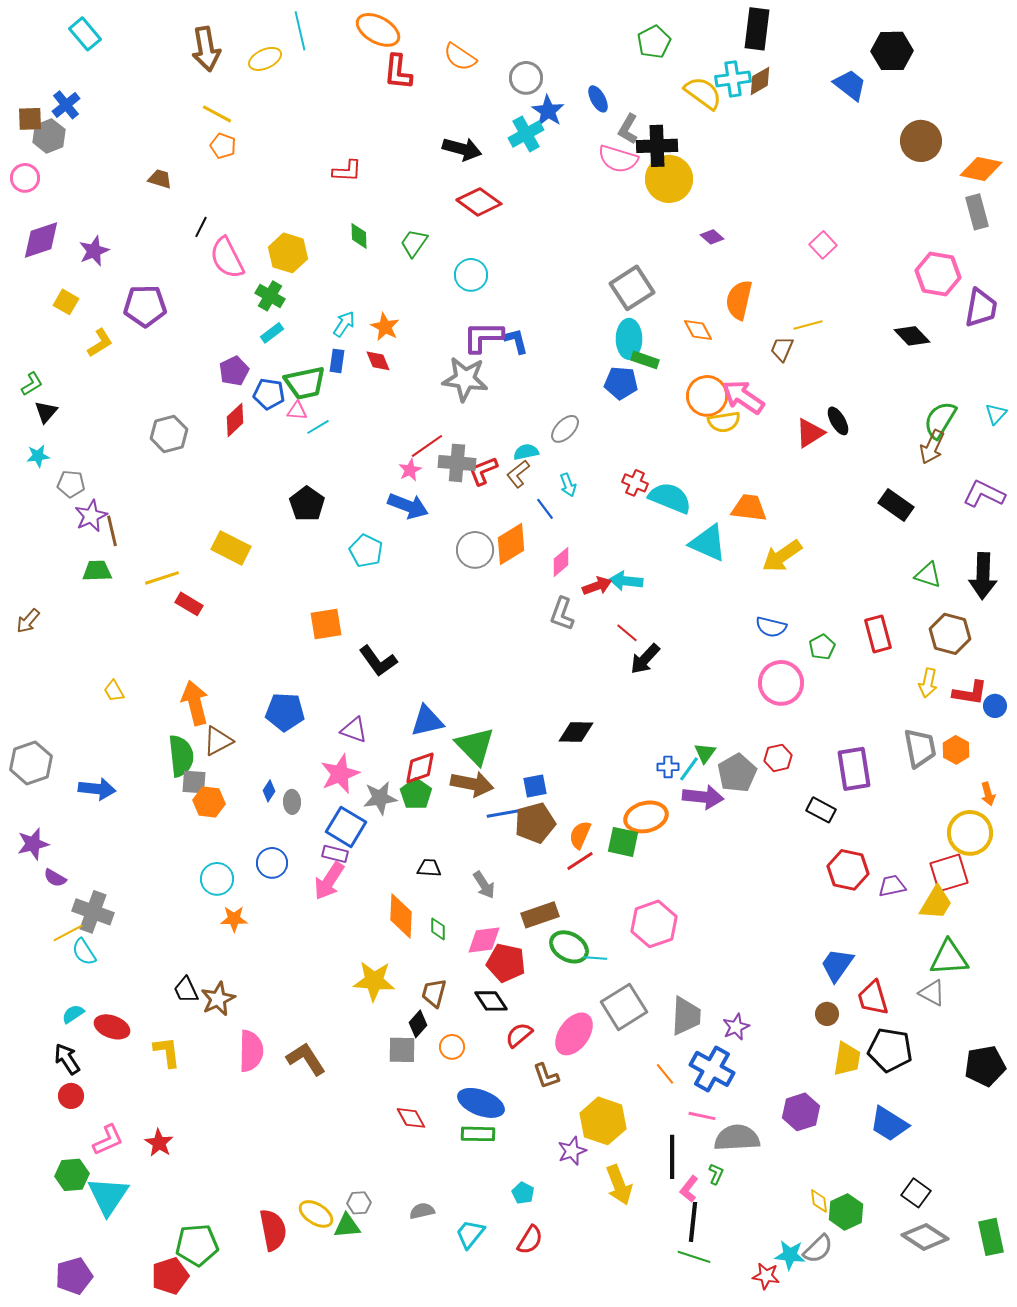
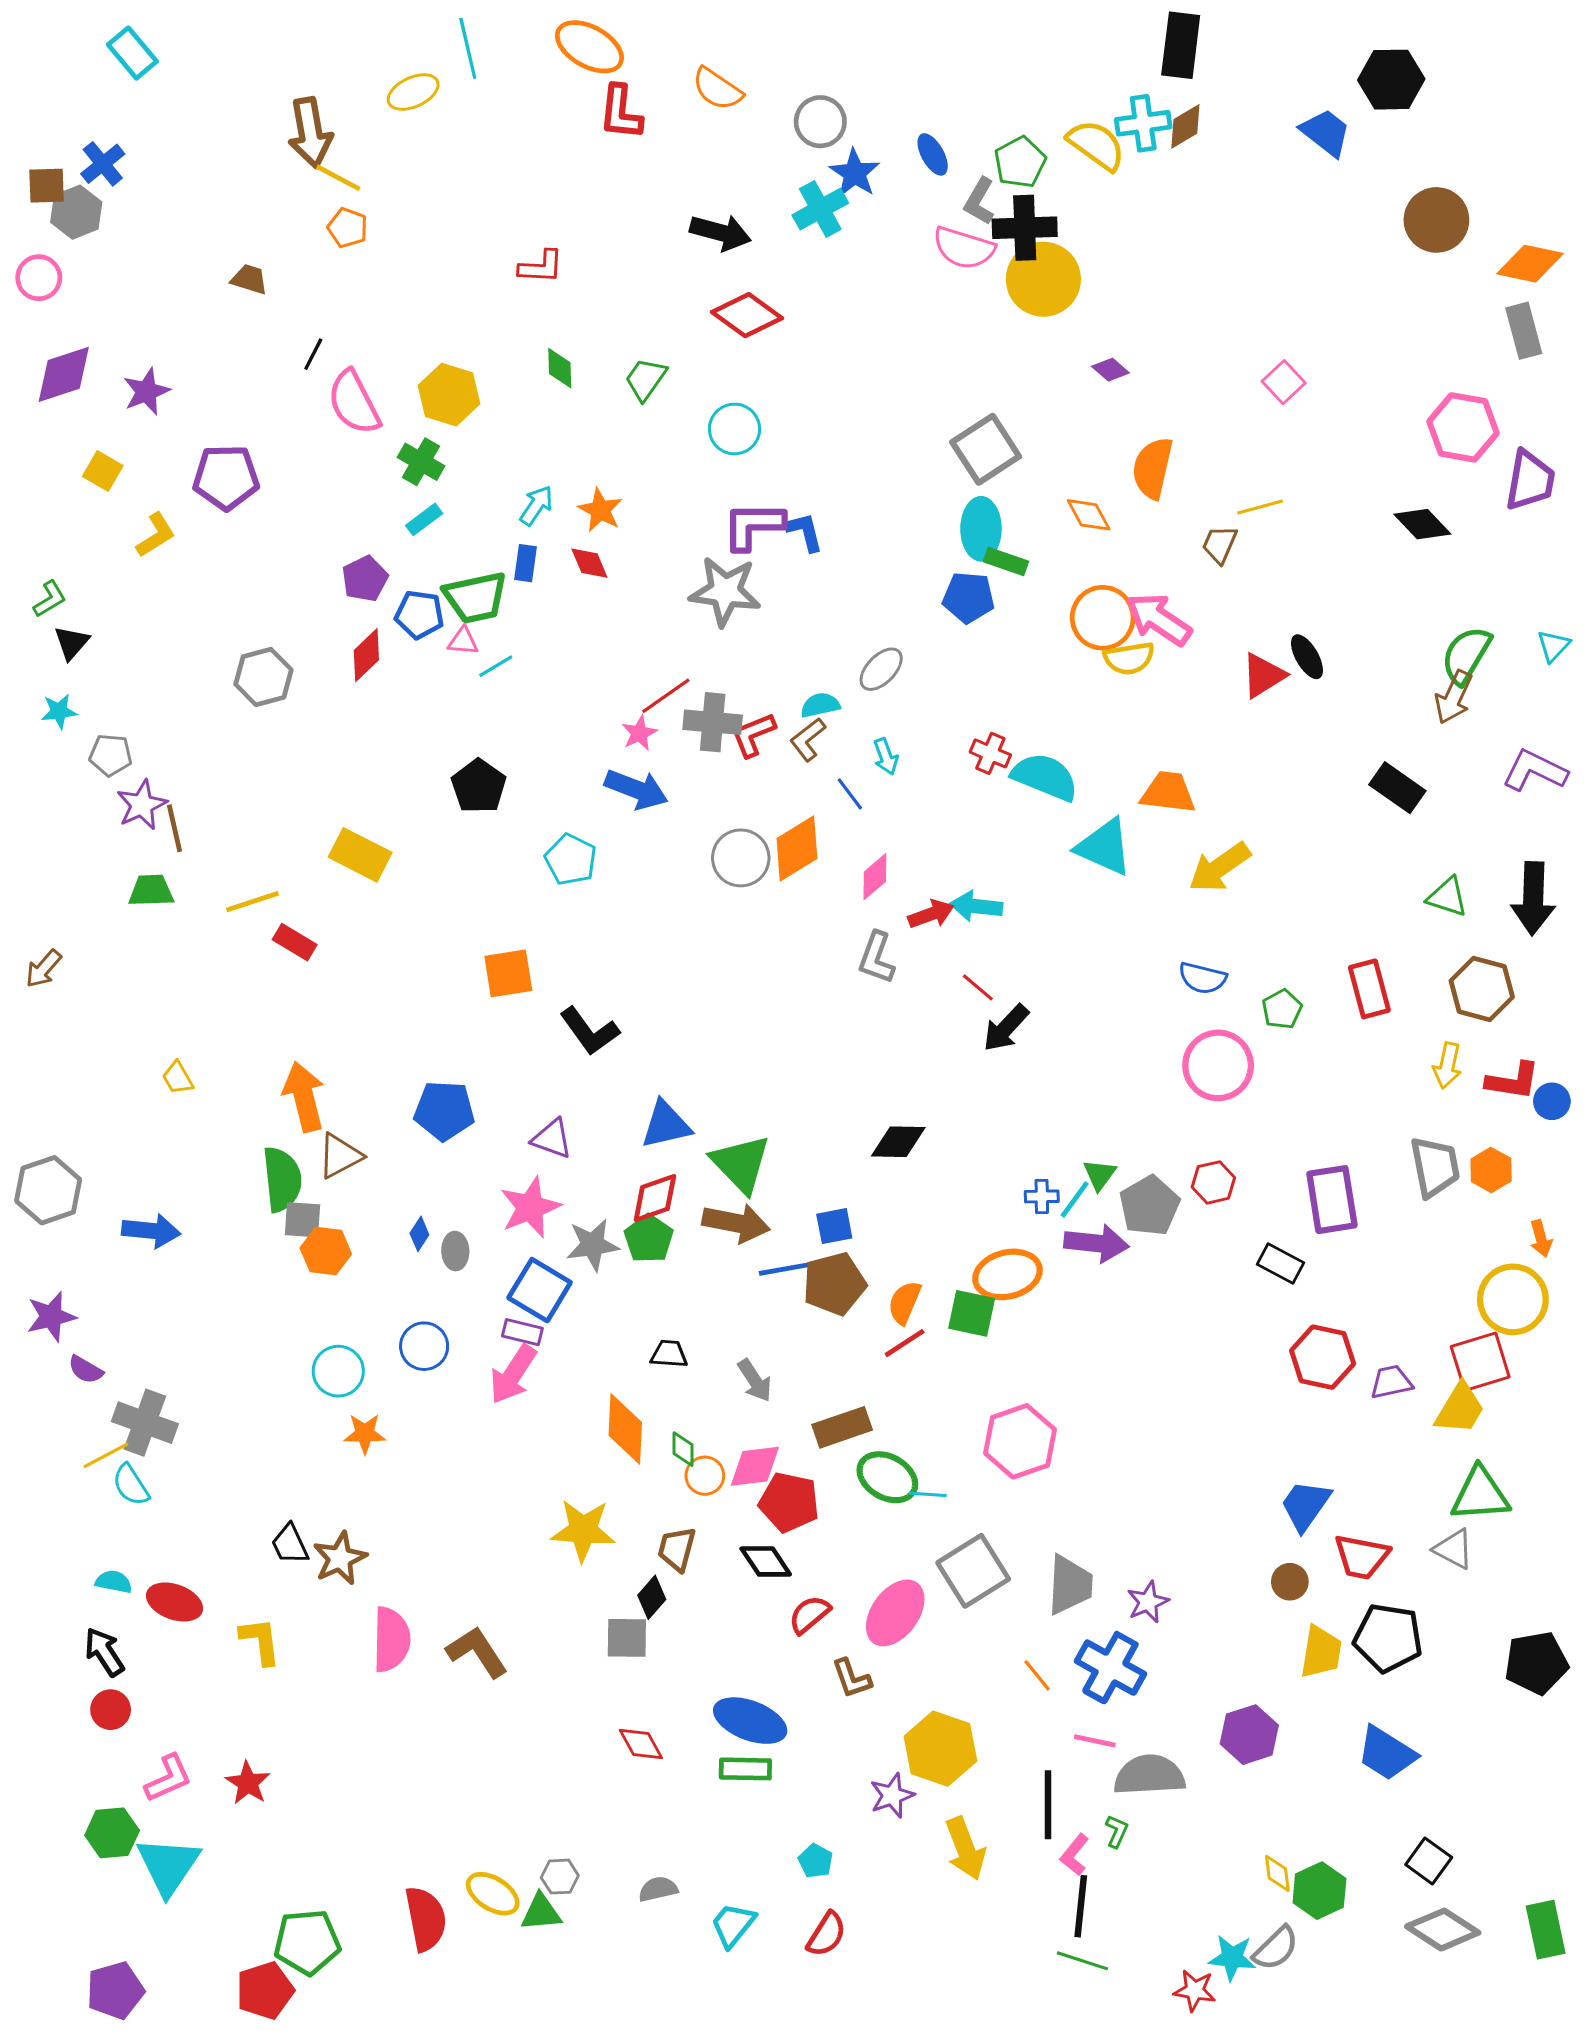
green pentagon: (654, 42) -> (1020, 162), moved
brown arrow: (206, 49) -> (310, 133), moved
red trapezoid: (873, 998) -> (1362, 1557), turned -63
cyan semicircle: (73, 1014) -> (114, 1582), turned 45
orange circle: (452, 1047) -> (705, 1476), moved

